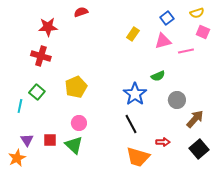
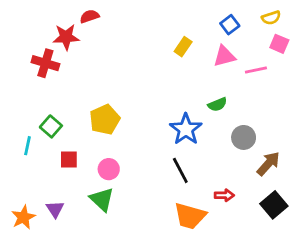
red semicircle: (81, 12) -> (89, 16), moved
red cross: (41, 56) -> (45, 63), moved
purple triangle: (27, 140) -> (55, 209), moved
red square: (50, 140) -> (69, 159), moved

